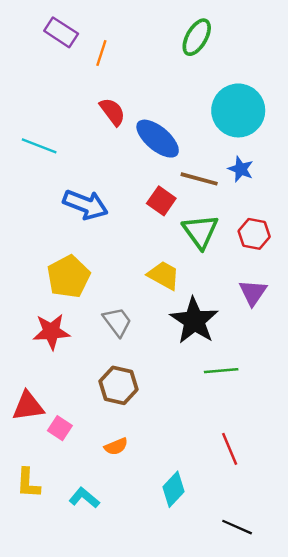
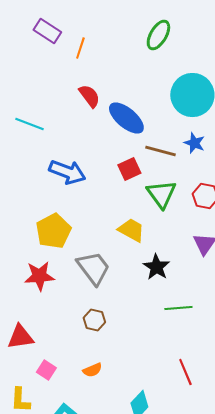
red square: (161, 201) -> (129, 169), turned 30
black star: (194, 321) -> (156, 267), size x0.7
gray trapezoid: (117, 322) -> (93, 268), size x1.4
brown hexagon: (119, 385) -> (94, 320), size x0.7
pink square: (60, 428) -> (46, 370), moved

